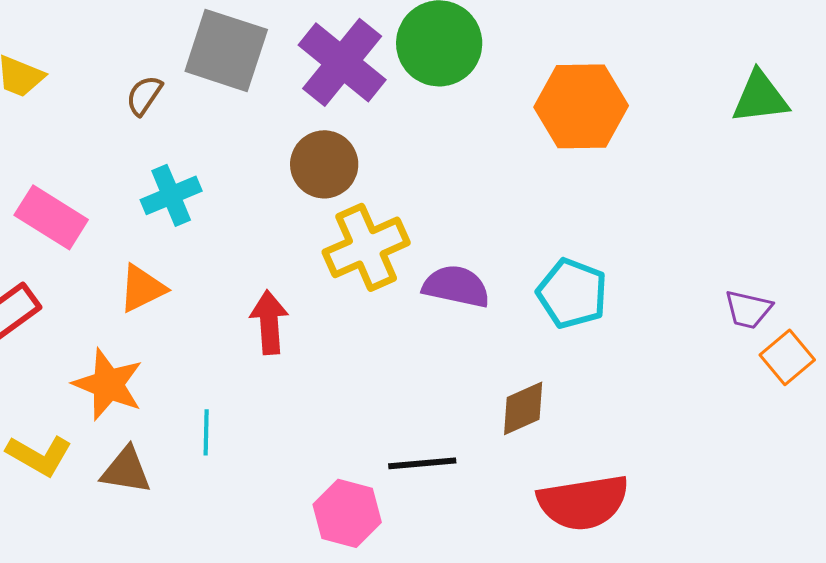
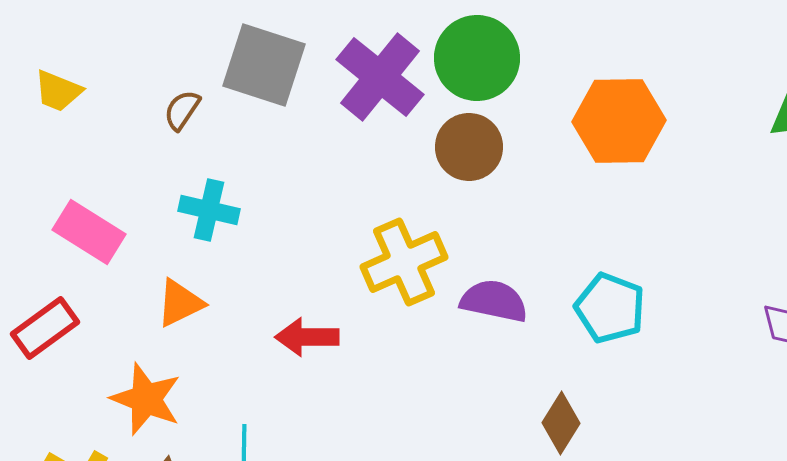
brown circle: (324, 164) -> (469, 147), moved
cyan cross: (171, 195) -> (209, 210), turned 36
red arrow: (269, 322) -> (307, 337), turned -86
brown diamond: (523, 408) -> (561, 423), turned -34

